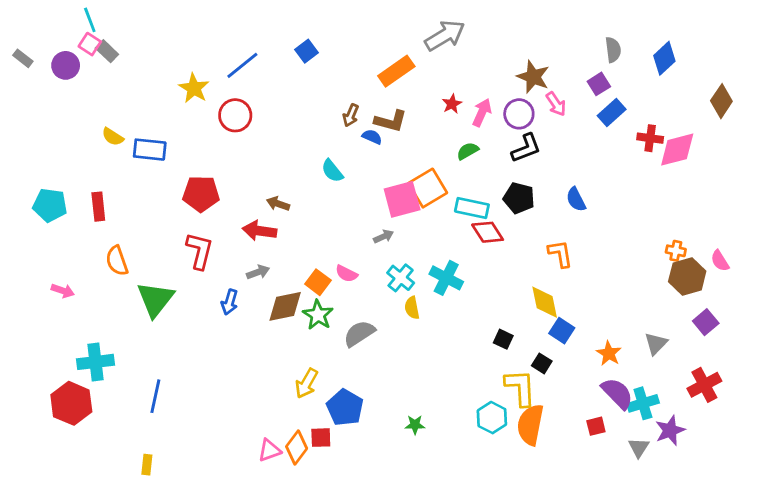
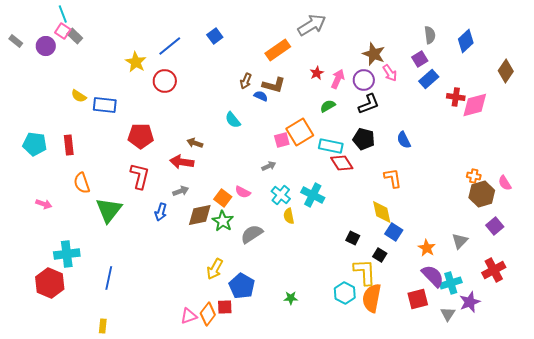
pink square: (402, 199) -> (282, 140), size x0.6
red square: (596, 426) -> (418, 299), size x1.5

